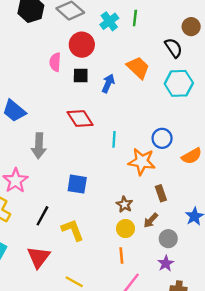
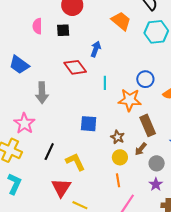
pink semicircle: (55, 62) -> (37, 26), moved
black square: (81, 76) -> (63, 30), moved
blue arrow: (108, 83) -> (96, 49), moved
blue square: (77, 184) -> (89, 124), moved
brown rectangle: (161, 193) -> (148, 125), size x1.5
red triangle: (38, 257) -> (61, 188), moved

